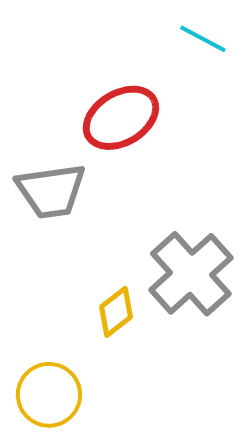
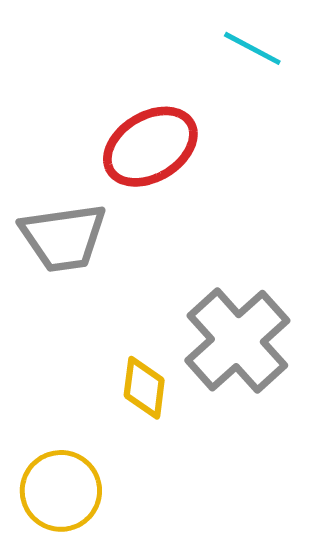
yellow diamond: (116, 312) -> (144, 388), turned -45

